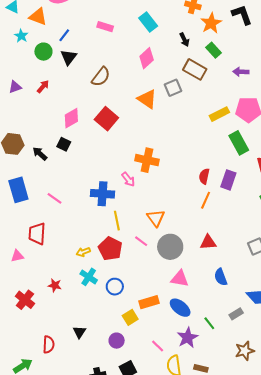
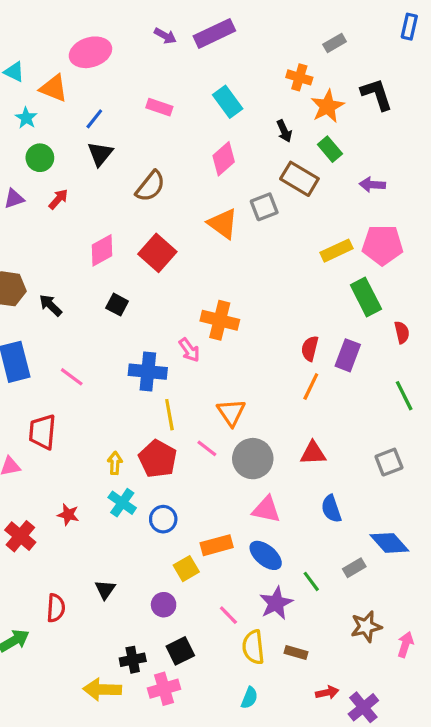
green circle: (43, 52) -> (40, 158), moved
black square: (64, 144) -> (117, 305), moved
yellow arrow: (83, 252) -> (115, 463), turned 112

